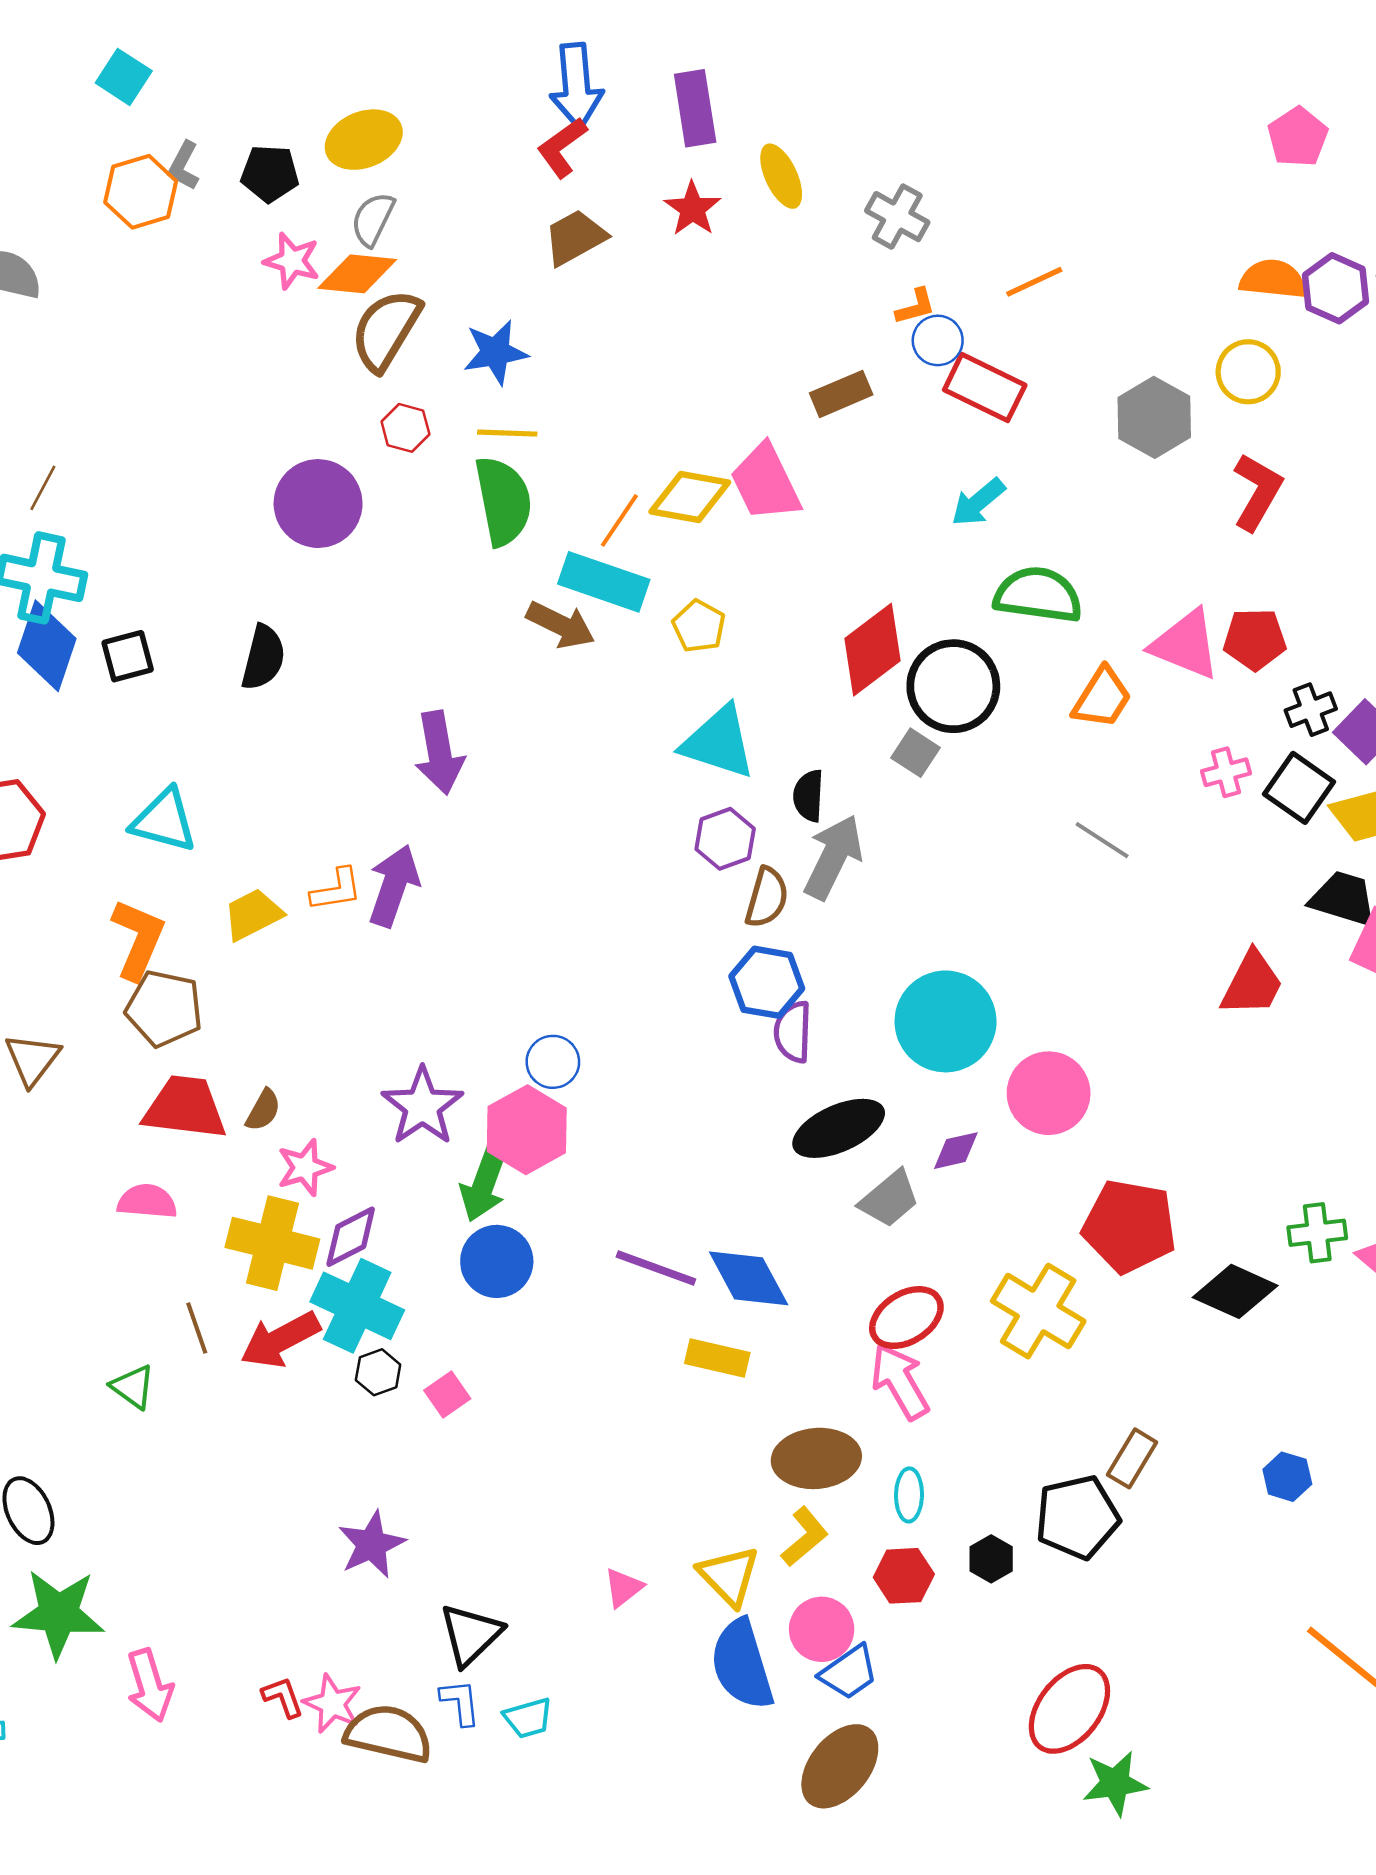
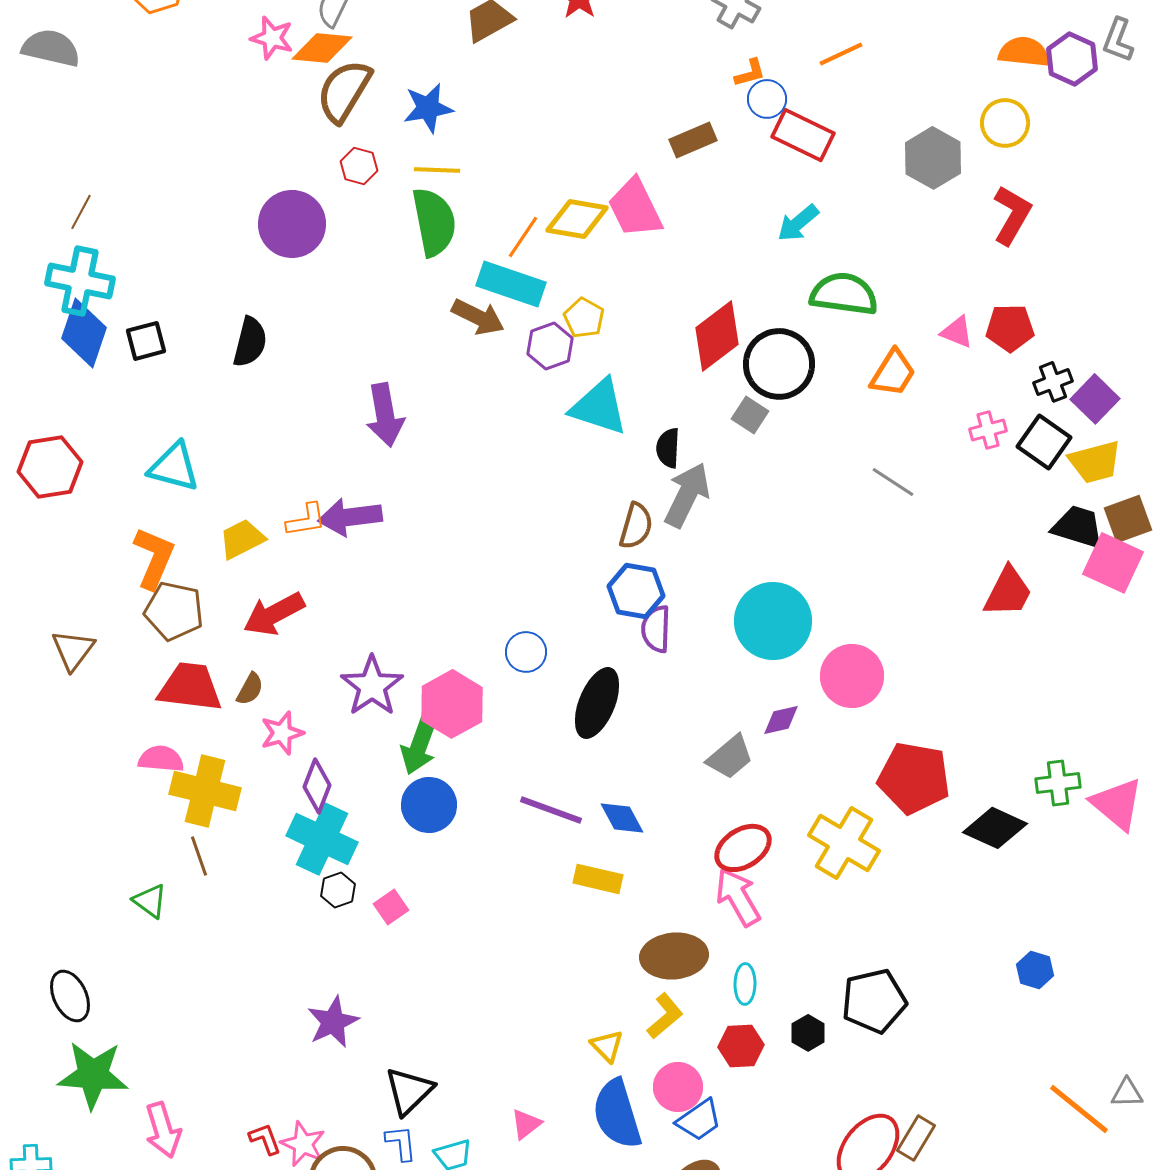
pink triangle: (1186, 644) -> (957, 332), size x0.6
purple hexagon: (725, 839) -> (550, 346), moved
purple arrow: (394, 886) -> (350, 517), turned -116
blue circle: (553, 1062) -> (526, 652), moved
black ellipse: (839, 1128) -> (597, 703), moved, turned -44
purple diamond: (351, 1237) -> (317, 786), turned -42
yellow cross: (272, 1243) -> (205, 791), moved
blue diamond: (749, 1278) -> (622, 818), size x0.7
red arrow: (280, 1340) -> (274, 614), moved
brown rectangle: (1132, 1458) -> (916, 1138), moved
yellow triangle: (729, 1576) -> (607, 1046), size x0.7
pink triangle: (623, 1588) -> (526, 1124), moved

